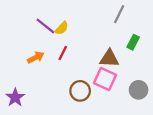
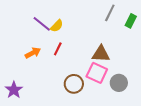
green rectangle: (133, 42) -> (131, 21), moved
gray circle: (139, 90) -> (119, 83), moved

